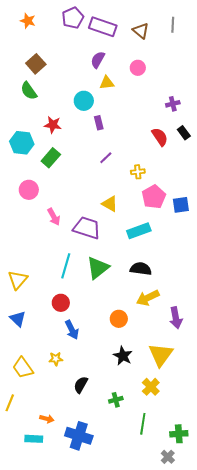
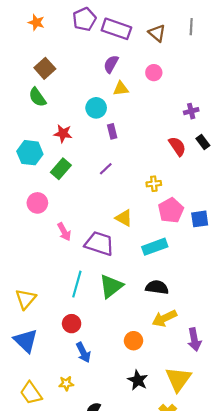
purple line: (106, 158) -> (106, 169), moved
blue triangle: (18, 319) -> (26, 341), size x1.4

